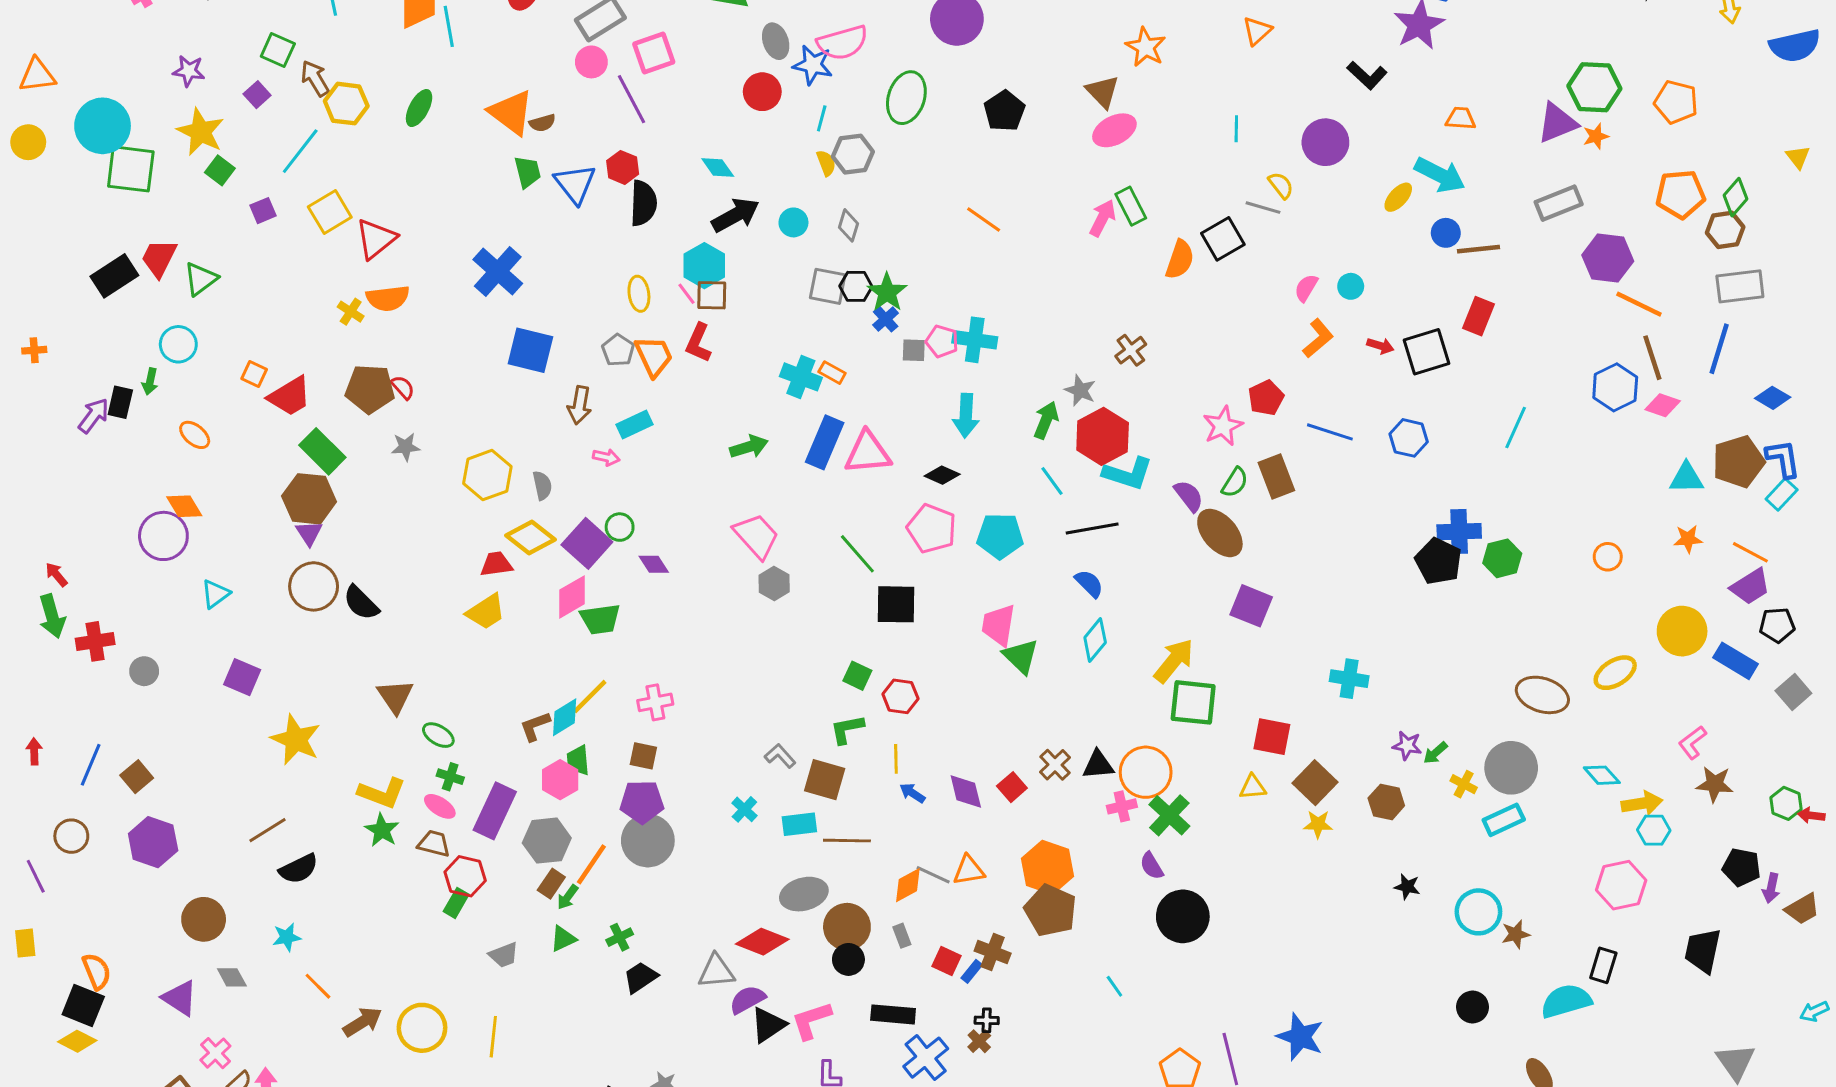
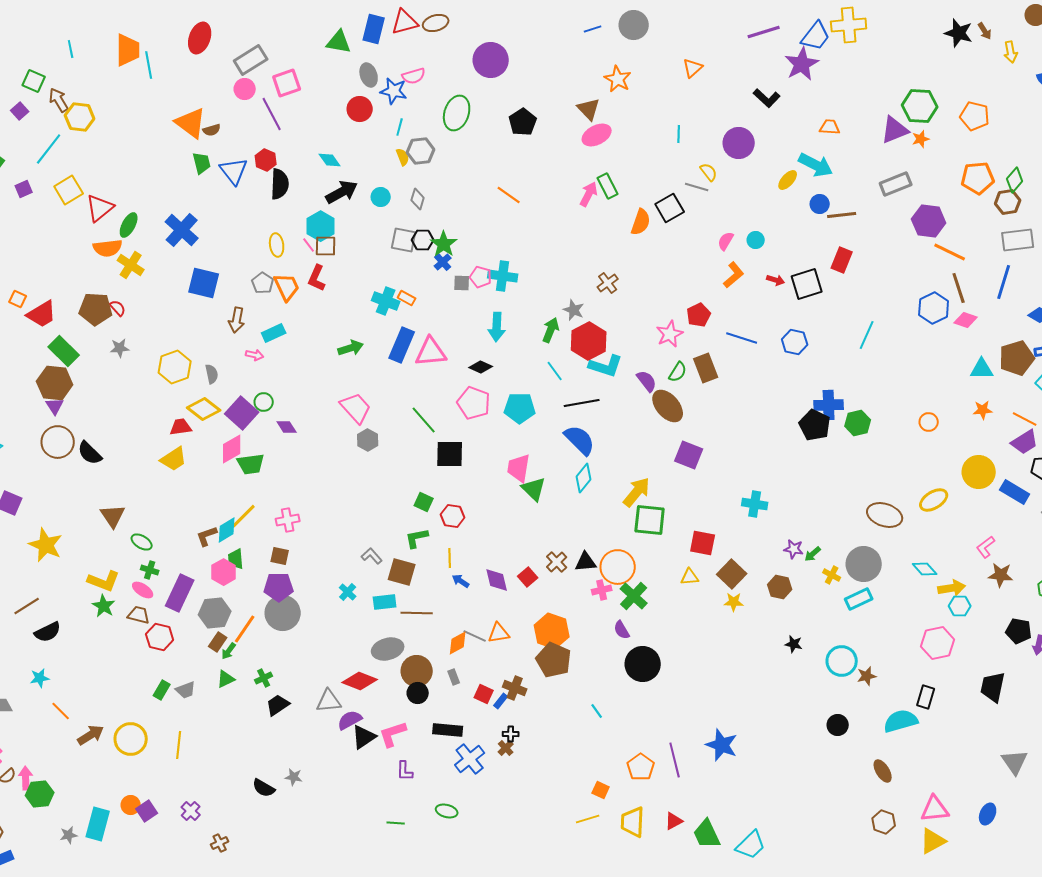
pink semicircle: (843, 43) -> (414, 76), size x0.7
green ellipse: (419, 108) -> (129, 225), moved
yellow cross: (351, 312) -> (131, 265), moved, size x1.5
blue semicircle: (1089, 584) -> (580, 440), size x1.6
green rectangle: (456, 903) -> (162, 690), moved

